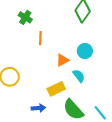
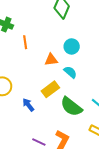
orange triangle: (62, 60) -> (51, 60), turned 32
blue arrow: (38, 108) -> (28, 105), moved, turned -112

